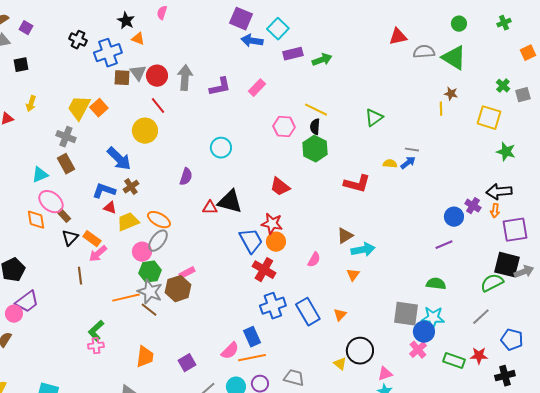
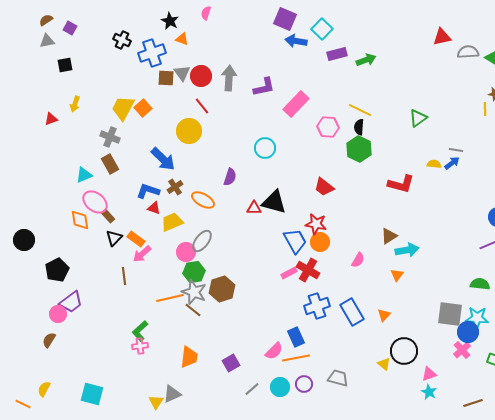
pink rectangle: (257, 88) -> (296, 104), moved, size x1.5
orange ellipse: (159, 220) -> (203, 200), moved
pink rectangle: (187, 273) -> (289, 273), moved

